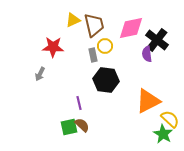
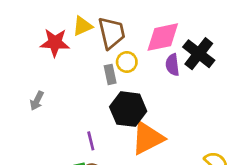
red star: (53, 47) -> (55, 43), moved
purple semicircle: (147, 54) -> (172, 65), moved
orange triangle: (148, 101) -> (148, 138), moved

